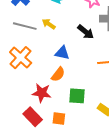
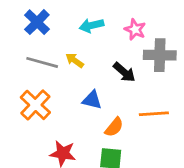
orange semicircle: (58, 74) -> (114, 127), moved

